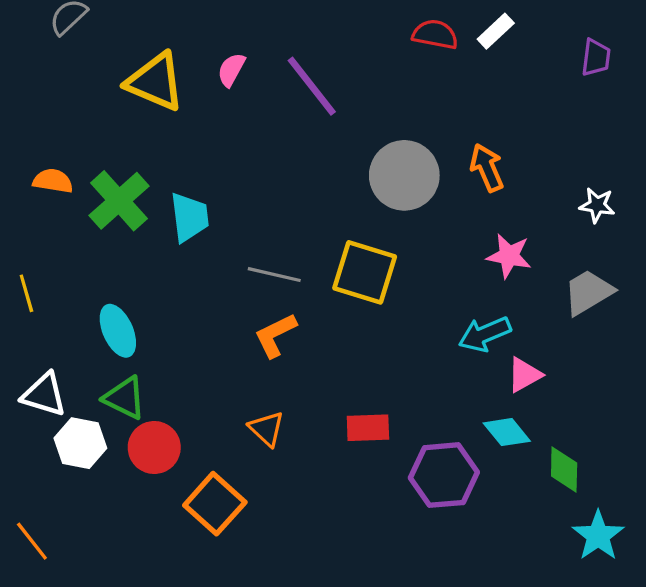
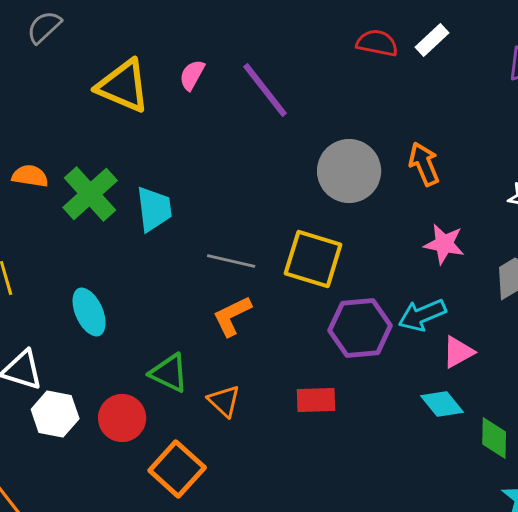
green triangle: (124, 398) -> (169, 373), moved
purple hexagon: (444, 475) -> (360, 328), moved

